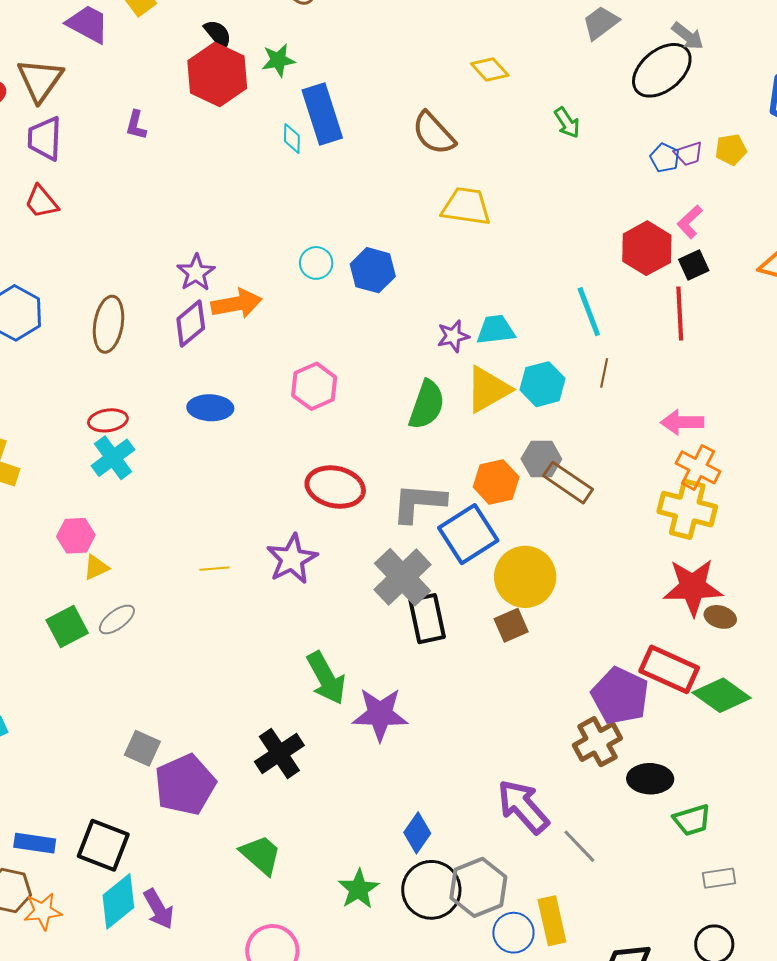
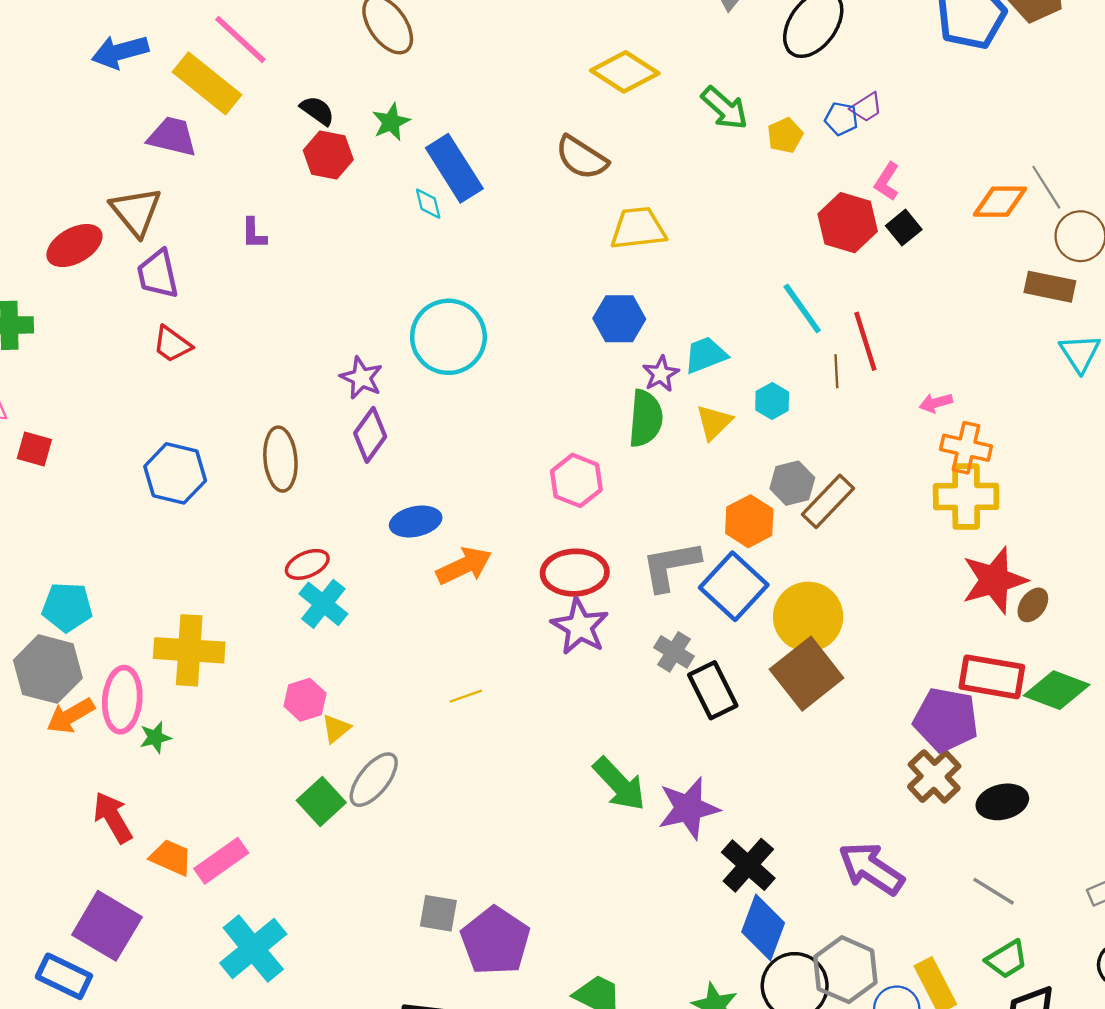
yellow diamond: (490, 69) -> (625, 72), size x1.5
red hexagon: (217, 75) -> (328, 155), size x0.7
green arrow: (567, 123) -> (725, 108), size x1.4
yellow pentagon: (731, 150) -> (785, 135), moved
cyan circle: (316, 263) -> (448, 337), moved, size x2.0
blue hexagon: (373, 270) -> (619, 319), moved
orange arrow: (237, 304) -> (464, 566), moved
red line: (680, 313) -> (865, 341), moved
cyan hexagon: (543, 384) -> (772, 401), size x0.7
pink hexagon: (314, 386) -> (576, 480), moved
yellow triangle: (488, 389) -> (714, 422), size x0.7
green semicircle: (427, 405) -> (646, 418), moved
pink arrow: (682, 422) -> (936, 403), size x0.7
brown rectangle: (568, 483) -> (828, 501), turned -66
purple star: (292, 559) -> (580, 627), moved
gray cross: (402, 577) -> (674, 652), size x0.6
brown ellipse: (720, 617) -> (1033, 605), turned -56
gray ellipse: (117, 619) -> (374, 780), size x1.4
brown square: (511, 625) -> (807, 674), size x1.8
black cross: (279, 753) -> (748, 865), moved
green trapezoid: (692, 820) -> (1007, 959), moved
blue diamond: (417, 833) -> (763, 927), size x1.4
gray line: (579, 846) -> (994, 891), moved

